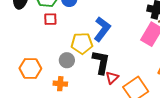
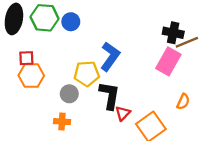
red square: (50, 19) -> (26, 58), moved
orange hexagon: (30, 68) -> (31, 75), moved

